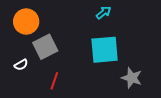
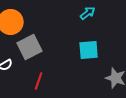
cyan square: (105, 50) -> (89, 50), size x0.7

